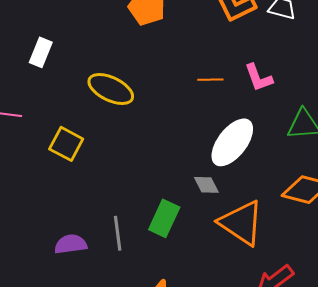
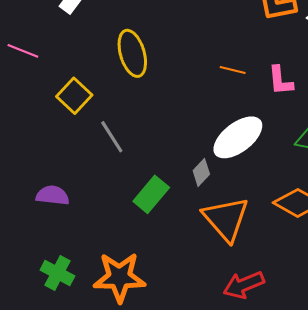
yellow ellipse: (111, 89) -> (132, 53), turned 33
gray diamond: (206, 185) -> (201, 172), turned 56
gray line: (118, 233) -> (112, 137), moved, turned -40

